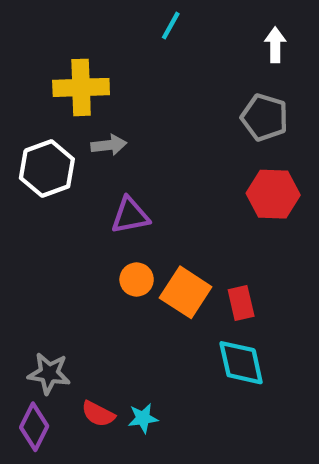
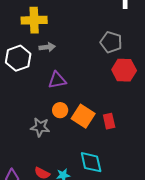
gray pentagon: (265, 117) -> (111, 42), moved
cyan diamond: (241, 363) -> (91, 162), moved
gray star: (49, 373) -> (40, 127), moved

